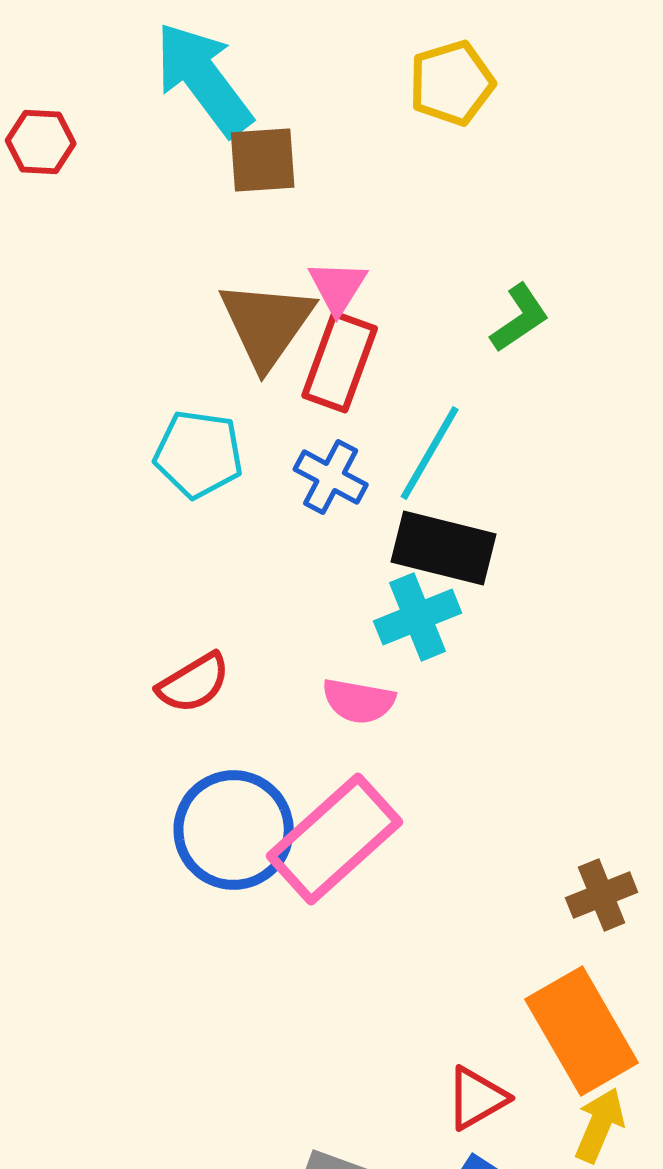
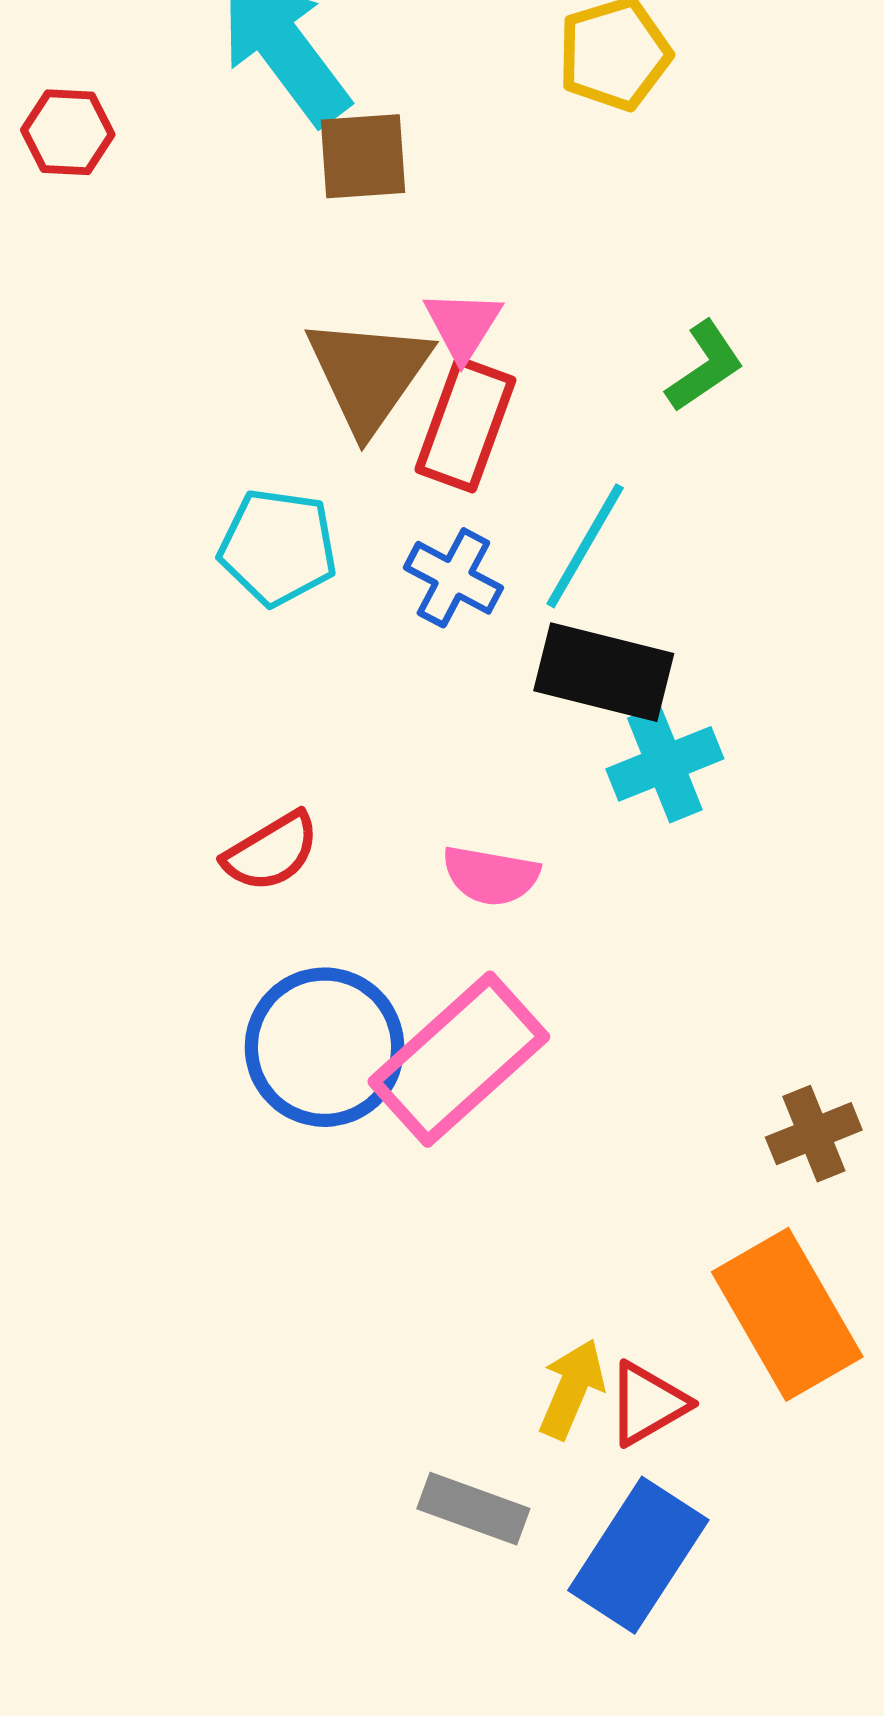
cyan cross: (418, 617) -> (665, 764), moved
yellow arrow: (600, 1125) -> (572, 1389), moved

